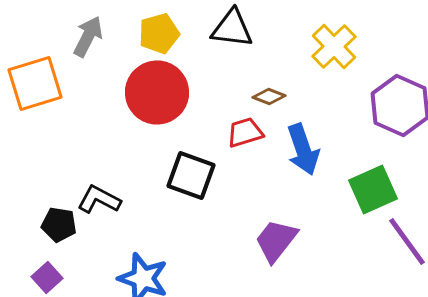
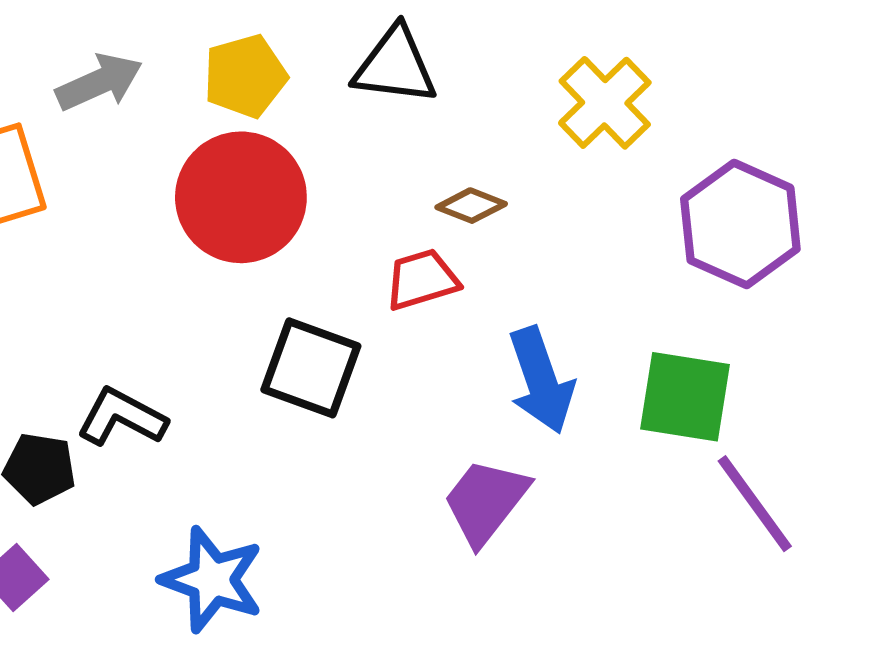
gray arrow: (88, 36) -> (99, 82), turned 39
blue arrow: (303, 150) -> (541, 380), moved
green square: (373, 190) -> (685, 397), turned 33

